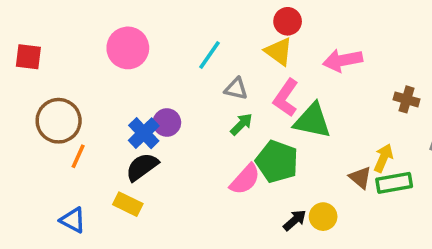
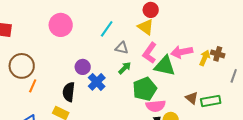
pink arrow: (343, 60) -> (182, 52), moved
blue cross: (144, 133) -> (97, 82), moved
yellow arrow: (383, 158) -> (205, 58), moved
green pentagon: (277, 162) -> (145, 89), turned 30
black semicircle: (142, 167) -> (69, 92), turned -48
pink semicircle: (245, 179) -> (156, 106), moved, turned 42

